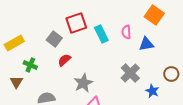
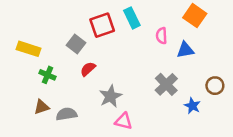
cyan rectangle: (101, 34) -> (132, 18), moved
yellow rectangle: (14, 43) -> (28, 49), turned 48
brown triangle: (16, 82) -> (42, 107), moved, turned 40

